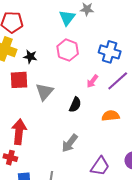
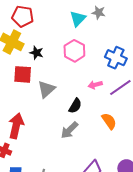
pink arrow: (92, 81) -> (95, 85), turned 32
orange semicircle: (111, 116) -> (109, 121), turned 54
gray arrow: (70, 143) -> (69, 130), moved

